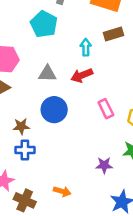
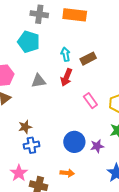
brown rectangle: (114, 34) -> (88, 59), moved
red arrow: (82, 75) -> (66, 77), turned -36
blue circle: (54, 110) -> (74, 142), moved

